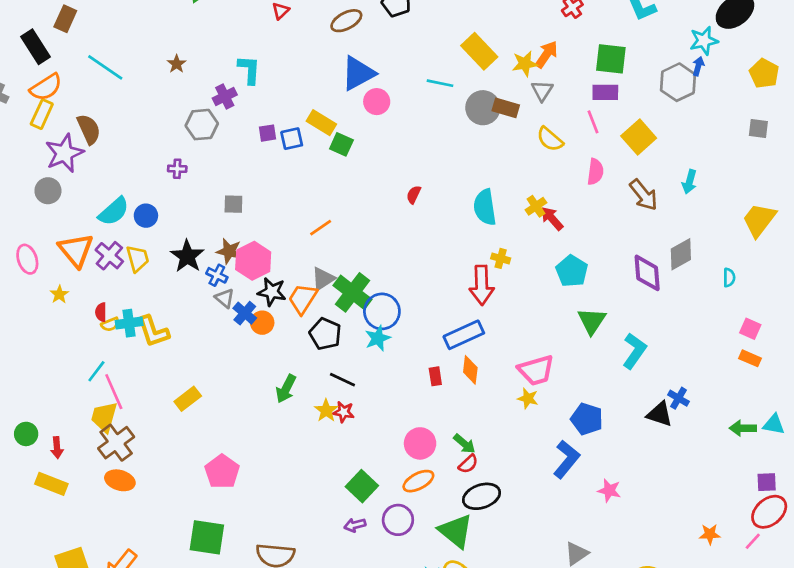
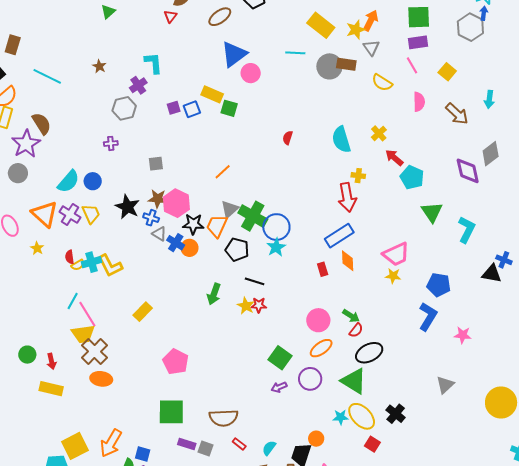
yellow square: (639, 137) -> (447, 72), size x0.7
red arrow: (552, 218) -> (394, 158), moved
yellow trapezoid: (104, 417) -> (83, 334), turned -105

